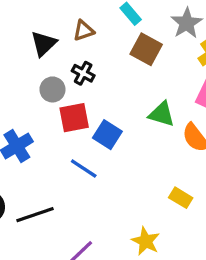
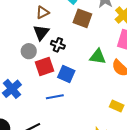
black triangle: (44, 44) -> (41, 32), moved
black cross: (83, 73) -> (58, 45), moved
blue line: (84, 169) -> (55, 97), turned -36

